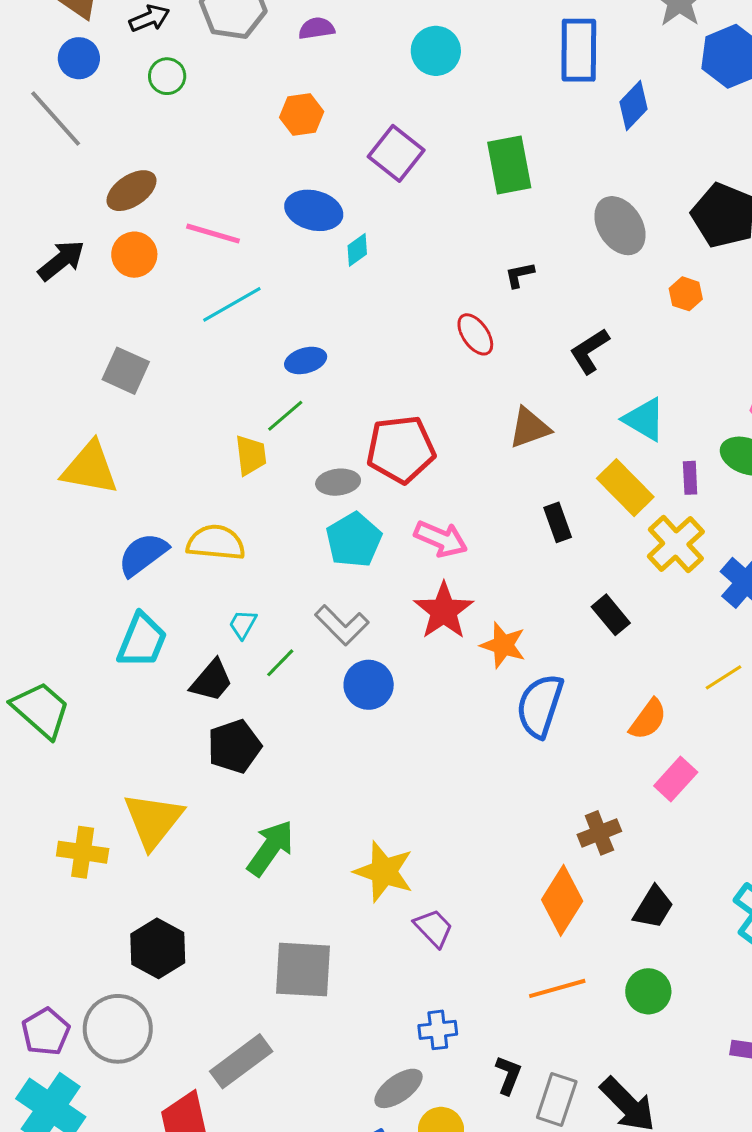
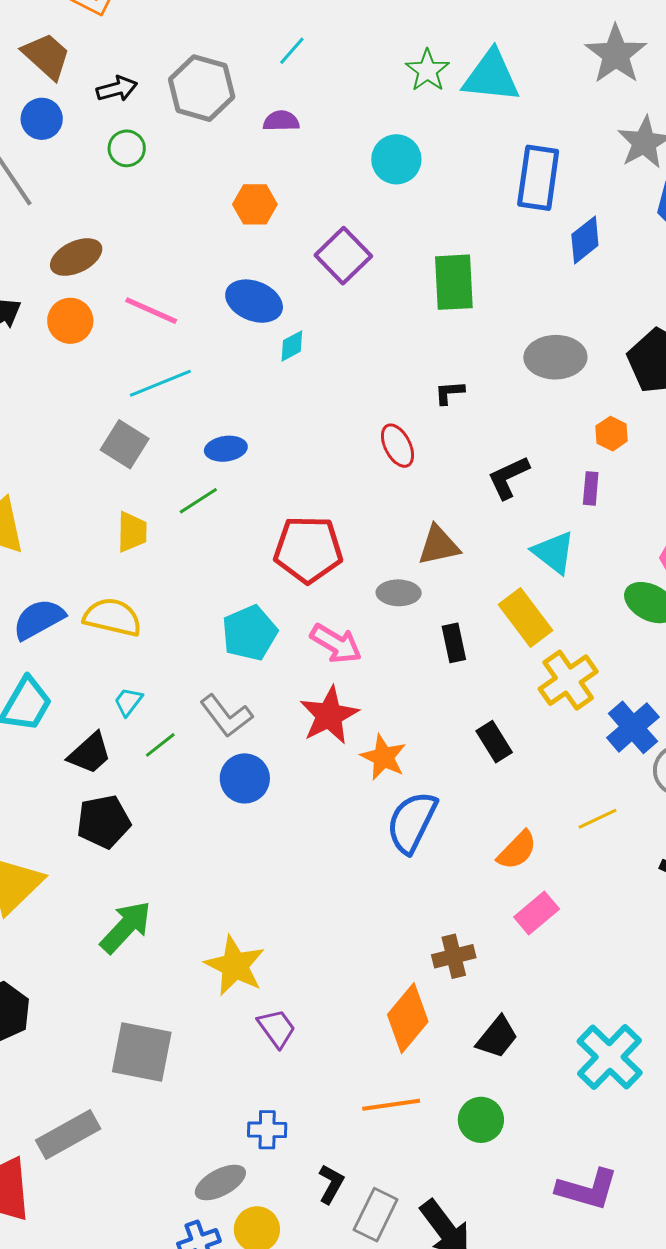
gray ellipse: (620, 226) -> (555, 357), turned -66
gray square: (126, 371) -> (125, 444), moved
yellow trapezoid: (251, 455) -> (132, 532), moved
purple rectangle: (690, 478) -> (591, 488), moved
gray ellipse: (338, 482) -> (399, 593), moved

